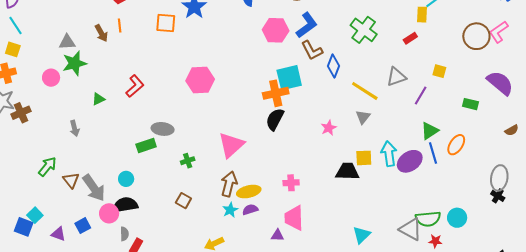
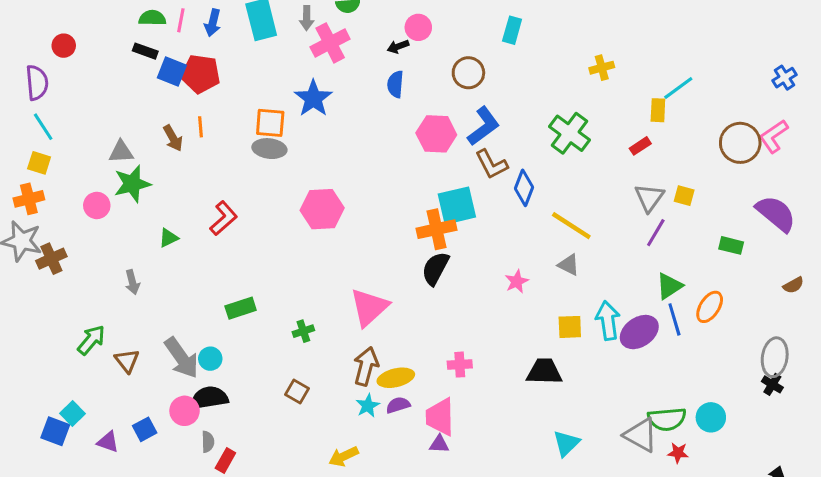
gray triangle: (396, 77) -> (649, 198), moved, turned -35
gray triangle: (363, 117) -> (569, 265), turned -42
gray ellipse: (163, 129) -> (269, 149), moved
black trapezoid: (347, 171) -> (544, 372), moved
gray arrow: (94, 188) -> (182, 358), moved
pink trapezoid: (294, 218) -> (440, 417), moved

